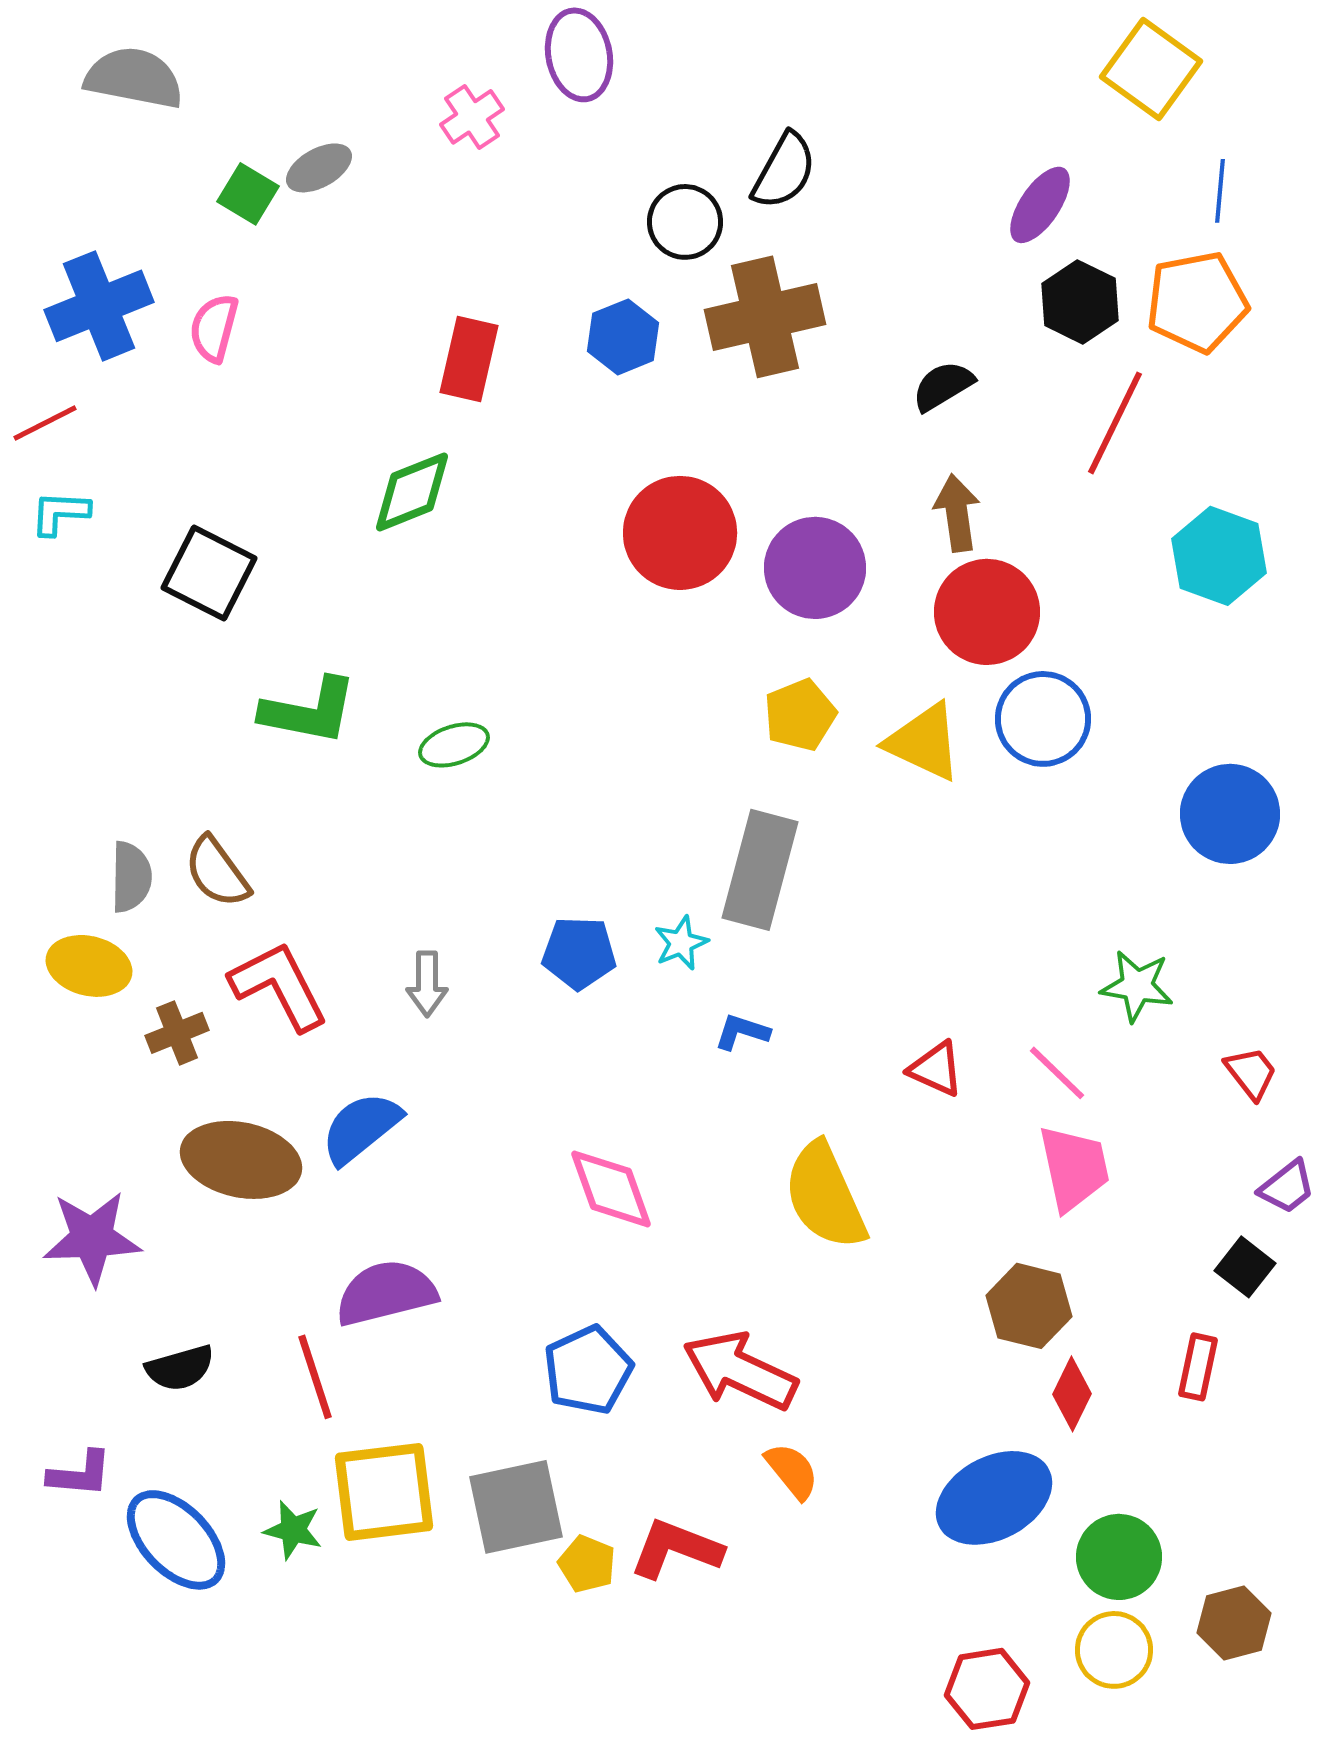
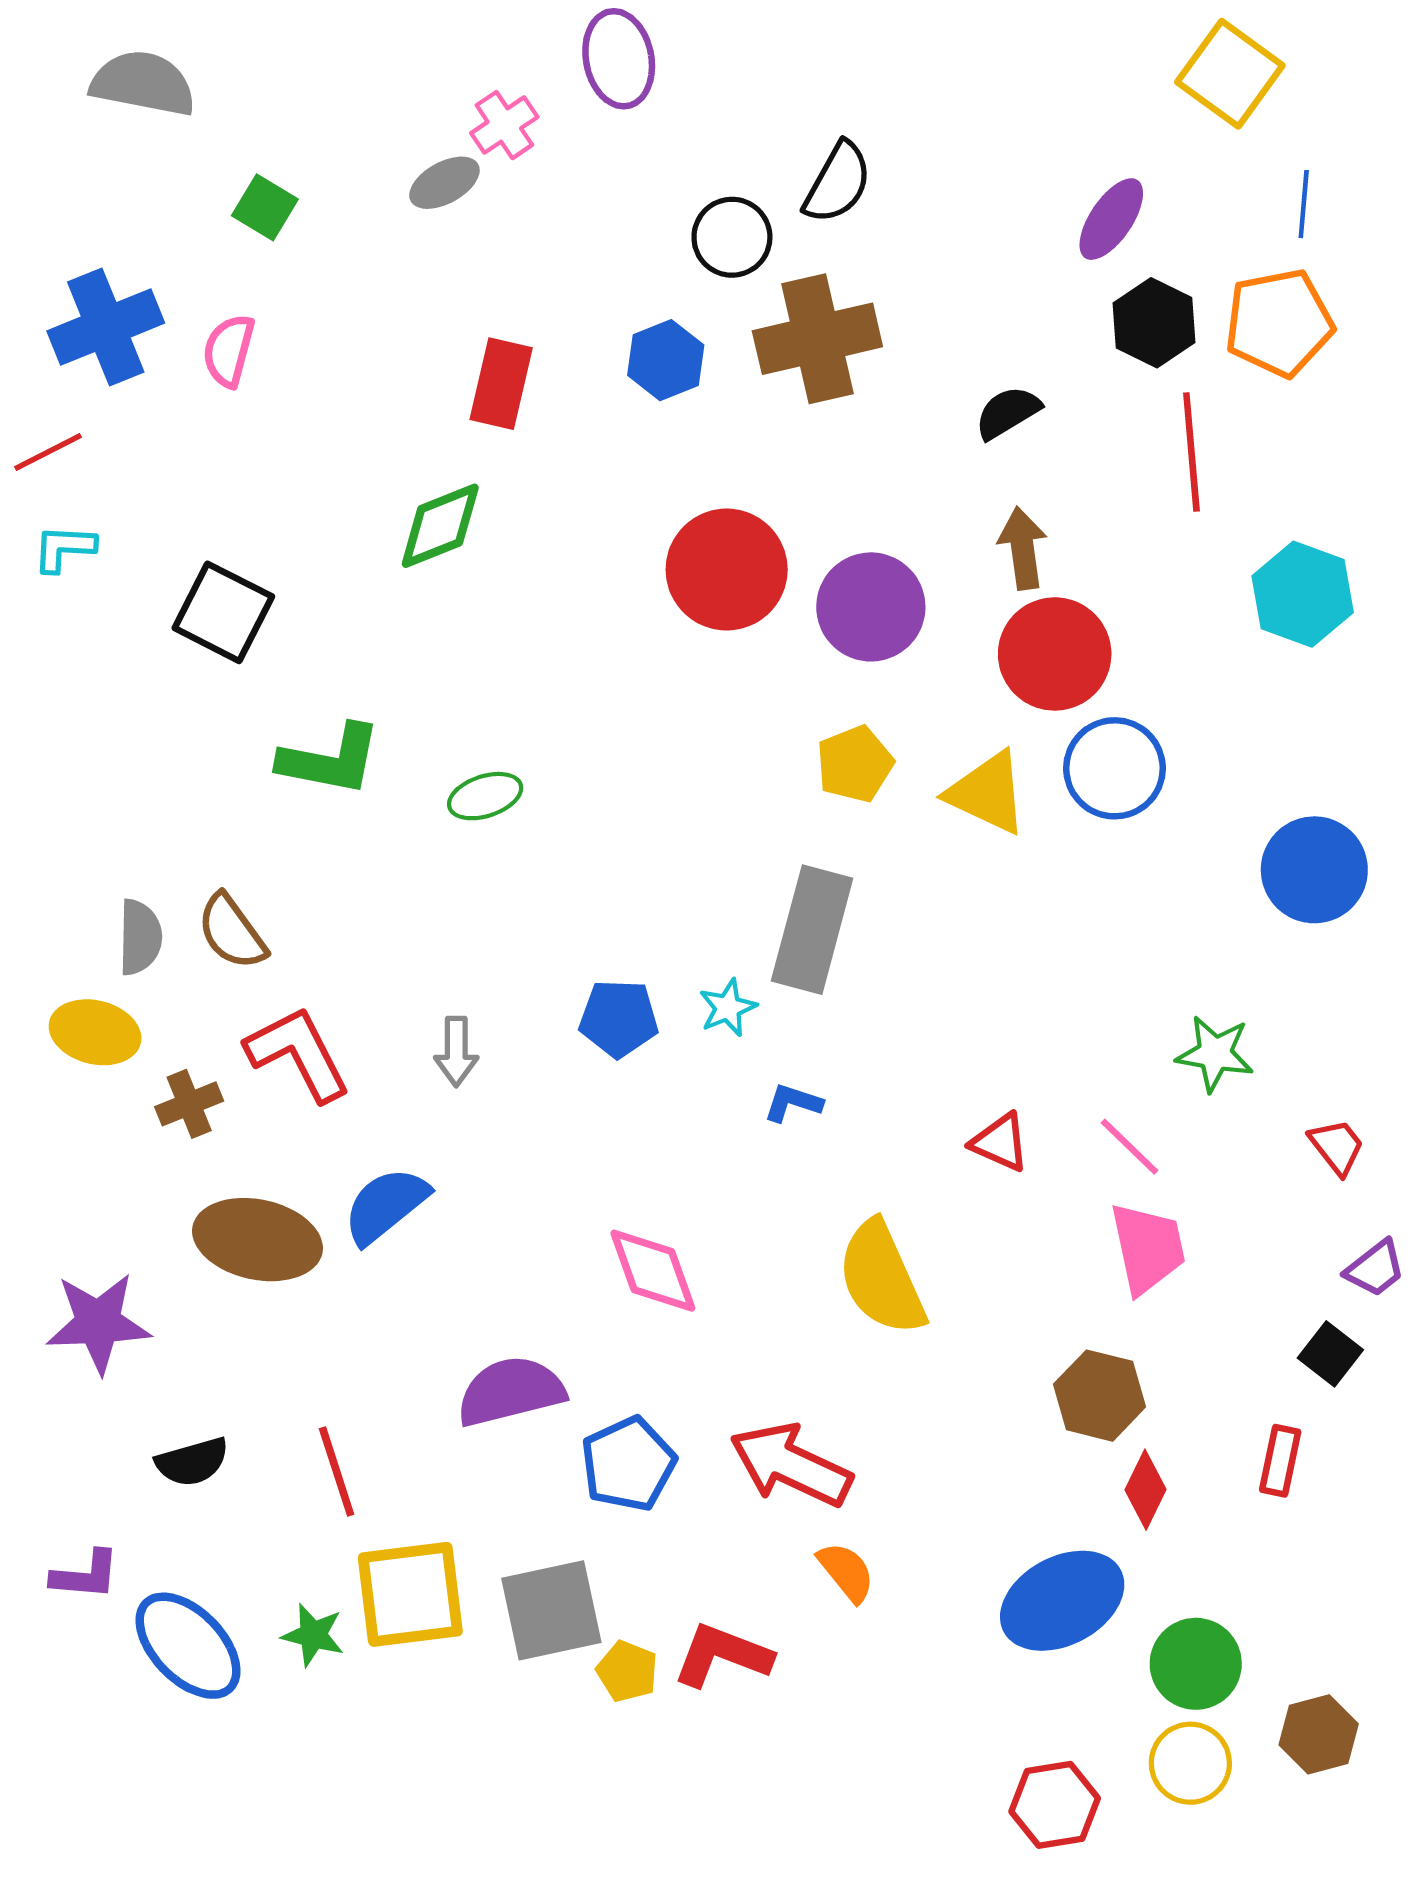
gray ellipse: (319, 168) -> (444, 183), moved
red line: (1115, 423) -> (1191, 452), turned -31
purple semicircle: (386, 1293) -> (511, 1391), moved

